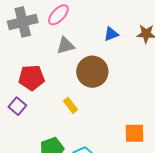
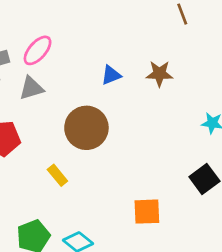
gray triangle: (65, 46) -> (31, 88), moved

